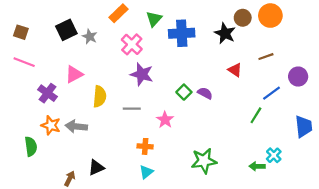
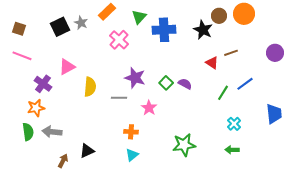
gray star: (90, 37) -> (81, 23), moved
brown line: (266, 57) -> (231, 53), moved
purple star: (142, 74) -> (135, 78), moved
purple circle: (298, 77) -> (275, 53), moved
green line: (256, 115) -> (223, 93), moved
orange star: (51, 125) -> (36, 108), moved, turned -30
gray arrow: (76, 126) -> (52, 132), moved
cyan cross: (274, 155) -> (234, 124), moved

